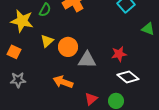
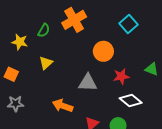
yellow star: (22, 21) -> (20, 42), size x0.7
green triangle: (148, 29) -> (152, 69), moved
orange circle: (68, 47) -> (103, 51), moved

